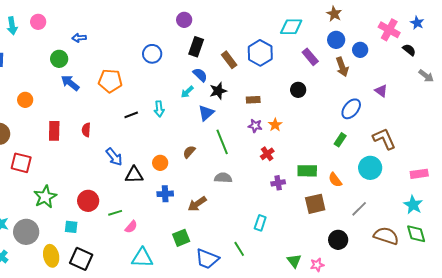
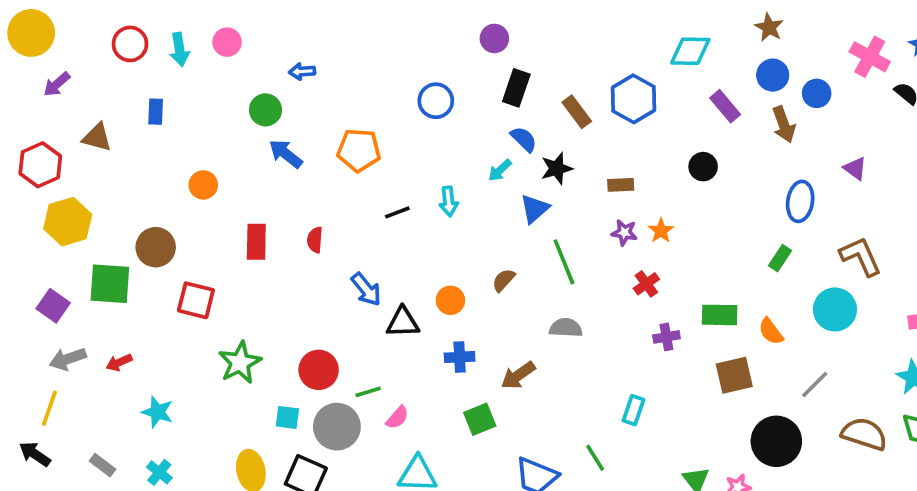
blue ellipse: (351, 109) -> (800, 201), turned -30
gray circle: (26, 232) -> (337, 427), moved
green square: (181, 238) -> (480, 419), moved
black circle: (338, 240) -> (776, 441), size x1.4

